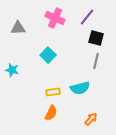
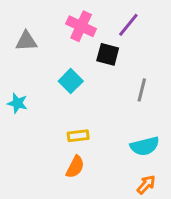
black square: (96, 38) -> (108, 54), moved
cyan semicircle: (80, 88) -> (145, 146), moved
orange arrow: (91, 119) -> (146, 185), moved

